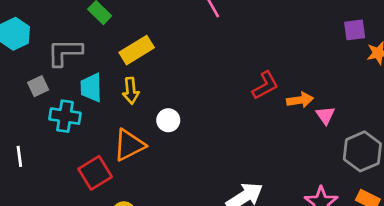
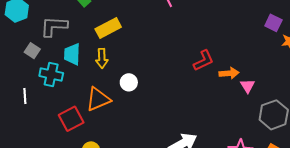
purple square: (355, 30) -> (273, 23), turned 30
gray square: (38, 86) -> (32, 51), turned -35
white line: (19, 156) -> (25, 96), moved

